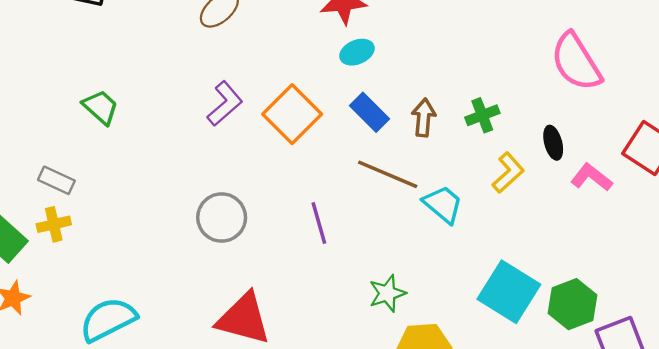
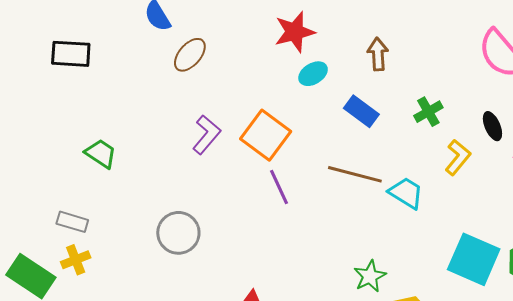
blue rectangle: (370, 112) -> (361, 111), moved
brown arrow: (424, 118) -> (378, 54), moved
gray circle: (222, 218) -> (178, 233), moved
purple line: (319, 223) -> (279, 187), moved

